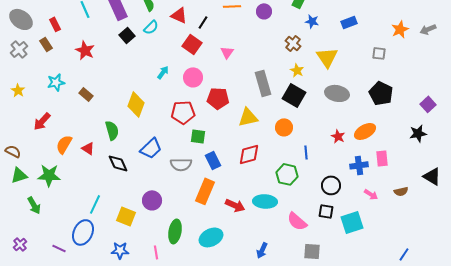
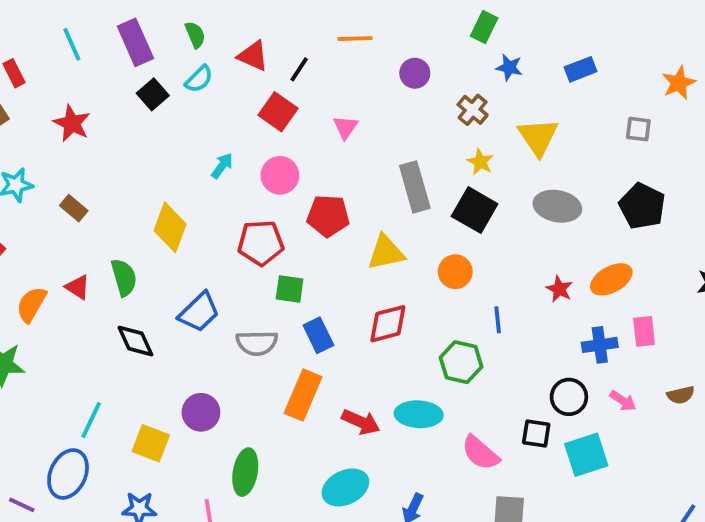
purple circle: (264, 11) -> (415, 73), moved
red triangle: (88, 148) -> (78, 287), moved
black circle: (331, 185) -> (569, 397), moved
cyan ellipse: (211, 237) -> (345, 487), moved

